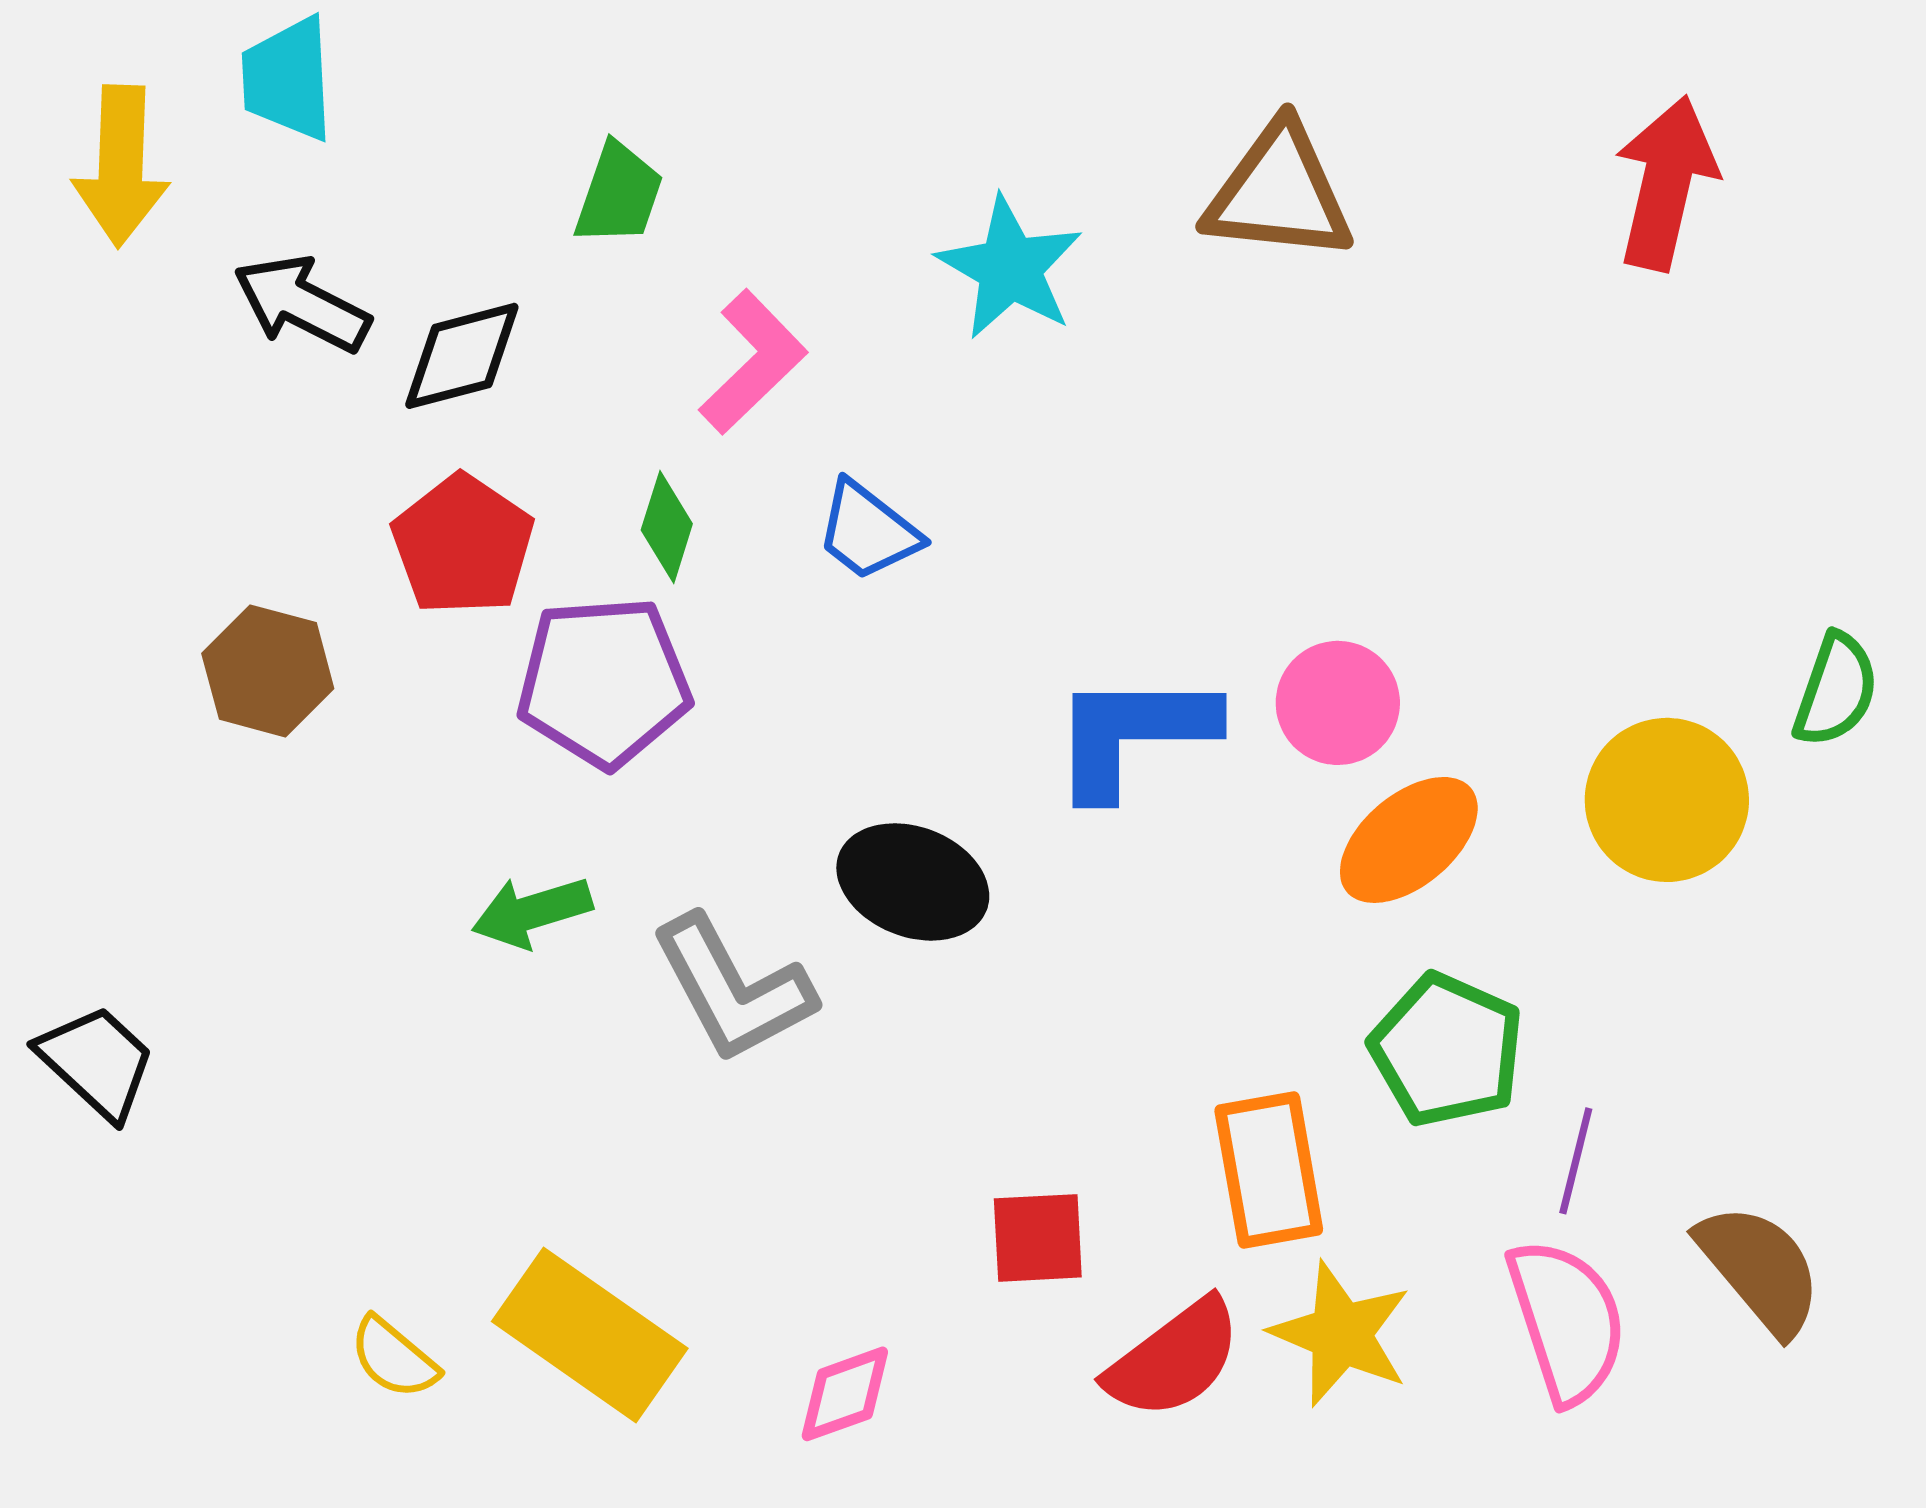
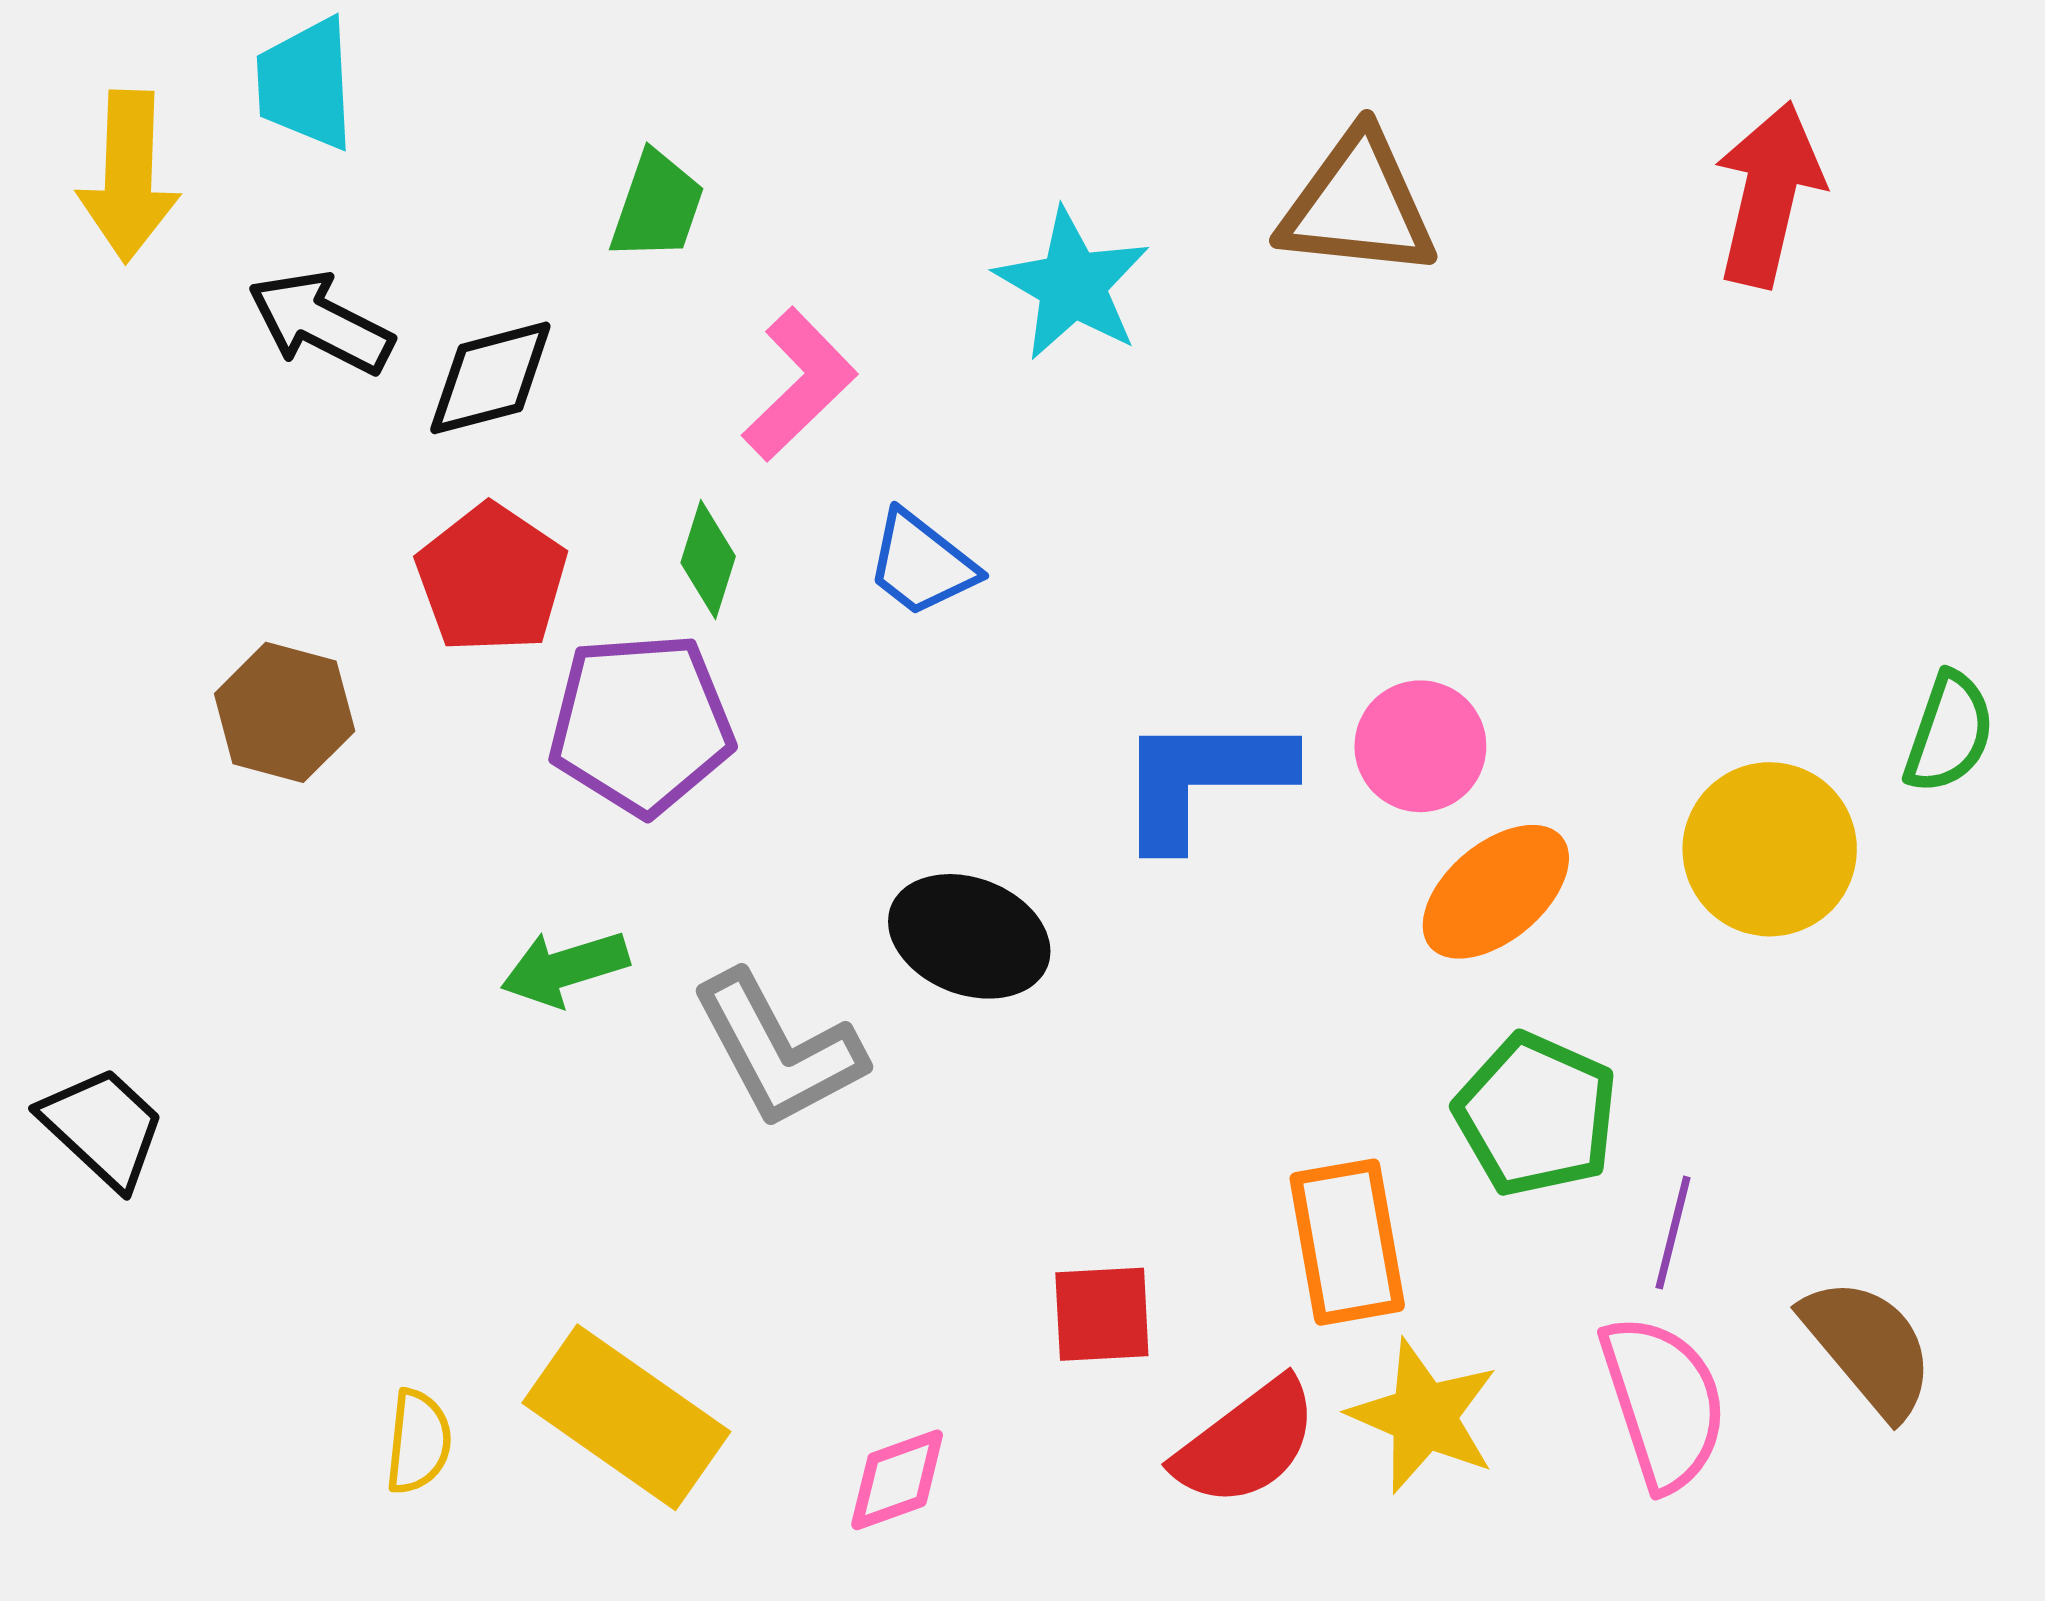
yellow semicircle: (394, 1358) -> (418, 1442), turned -124

